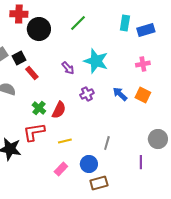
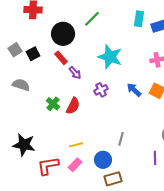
black circle: (39, 29) -> (63, 34), moved
purple arrow: (68, 68) -> (75, 73), moved
red rectangle: (32, 73) -> (61, 58), moved
red L-shape: (34, 132) -> (48, 166), moved
yellow line: (65, 141) -> (76, 145), moved

